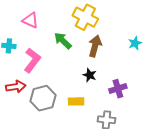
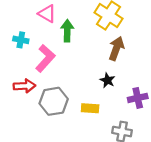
green arrow: (63, 41) -> (67, 31), moved, turned 42

